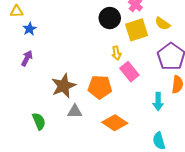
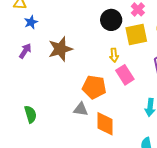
brown star: (63, 86) -> (60, 49), moved
gray triangle: (75, 112) -> (81, 109), moved
orange diamond: (115, 123) -> (105, 124), turned 50

